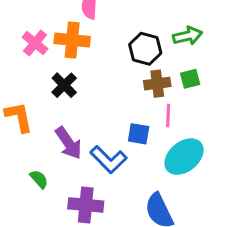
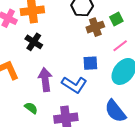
pink line: (168, 115) -> (120, 46), moved, turned 63
purple arrow: (68, 143) -> (45, 80), turned -140

